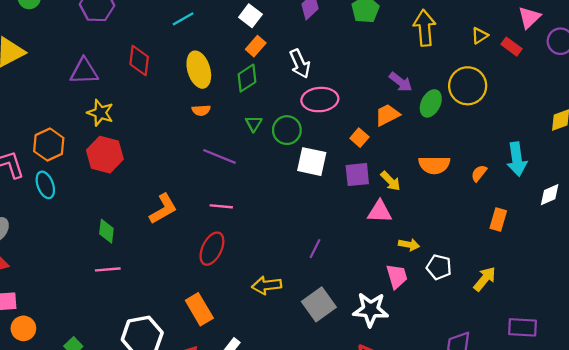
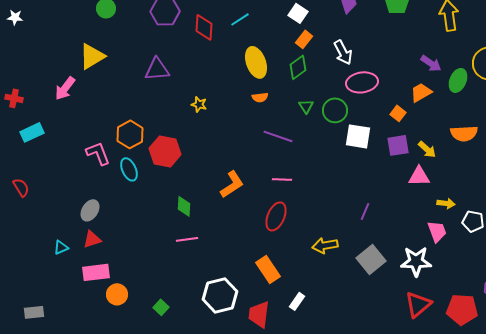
red diamond: (139, 60) -> (204, 27), moved
yellow star: (100, 113) -> (199, 104), moved, size x0.7
red hexagon: (105, 155) -> (165, 151), moved

